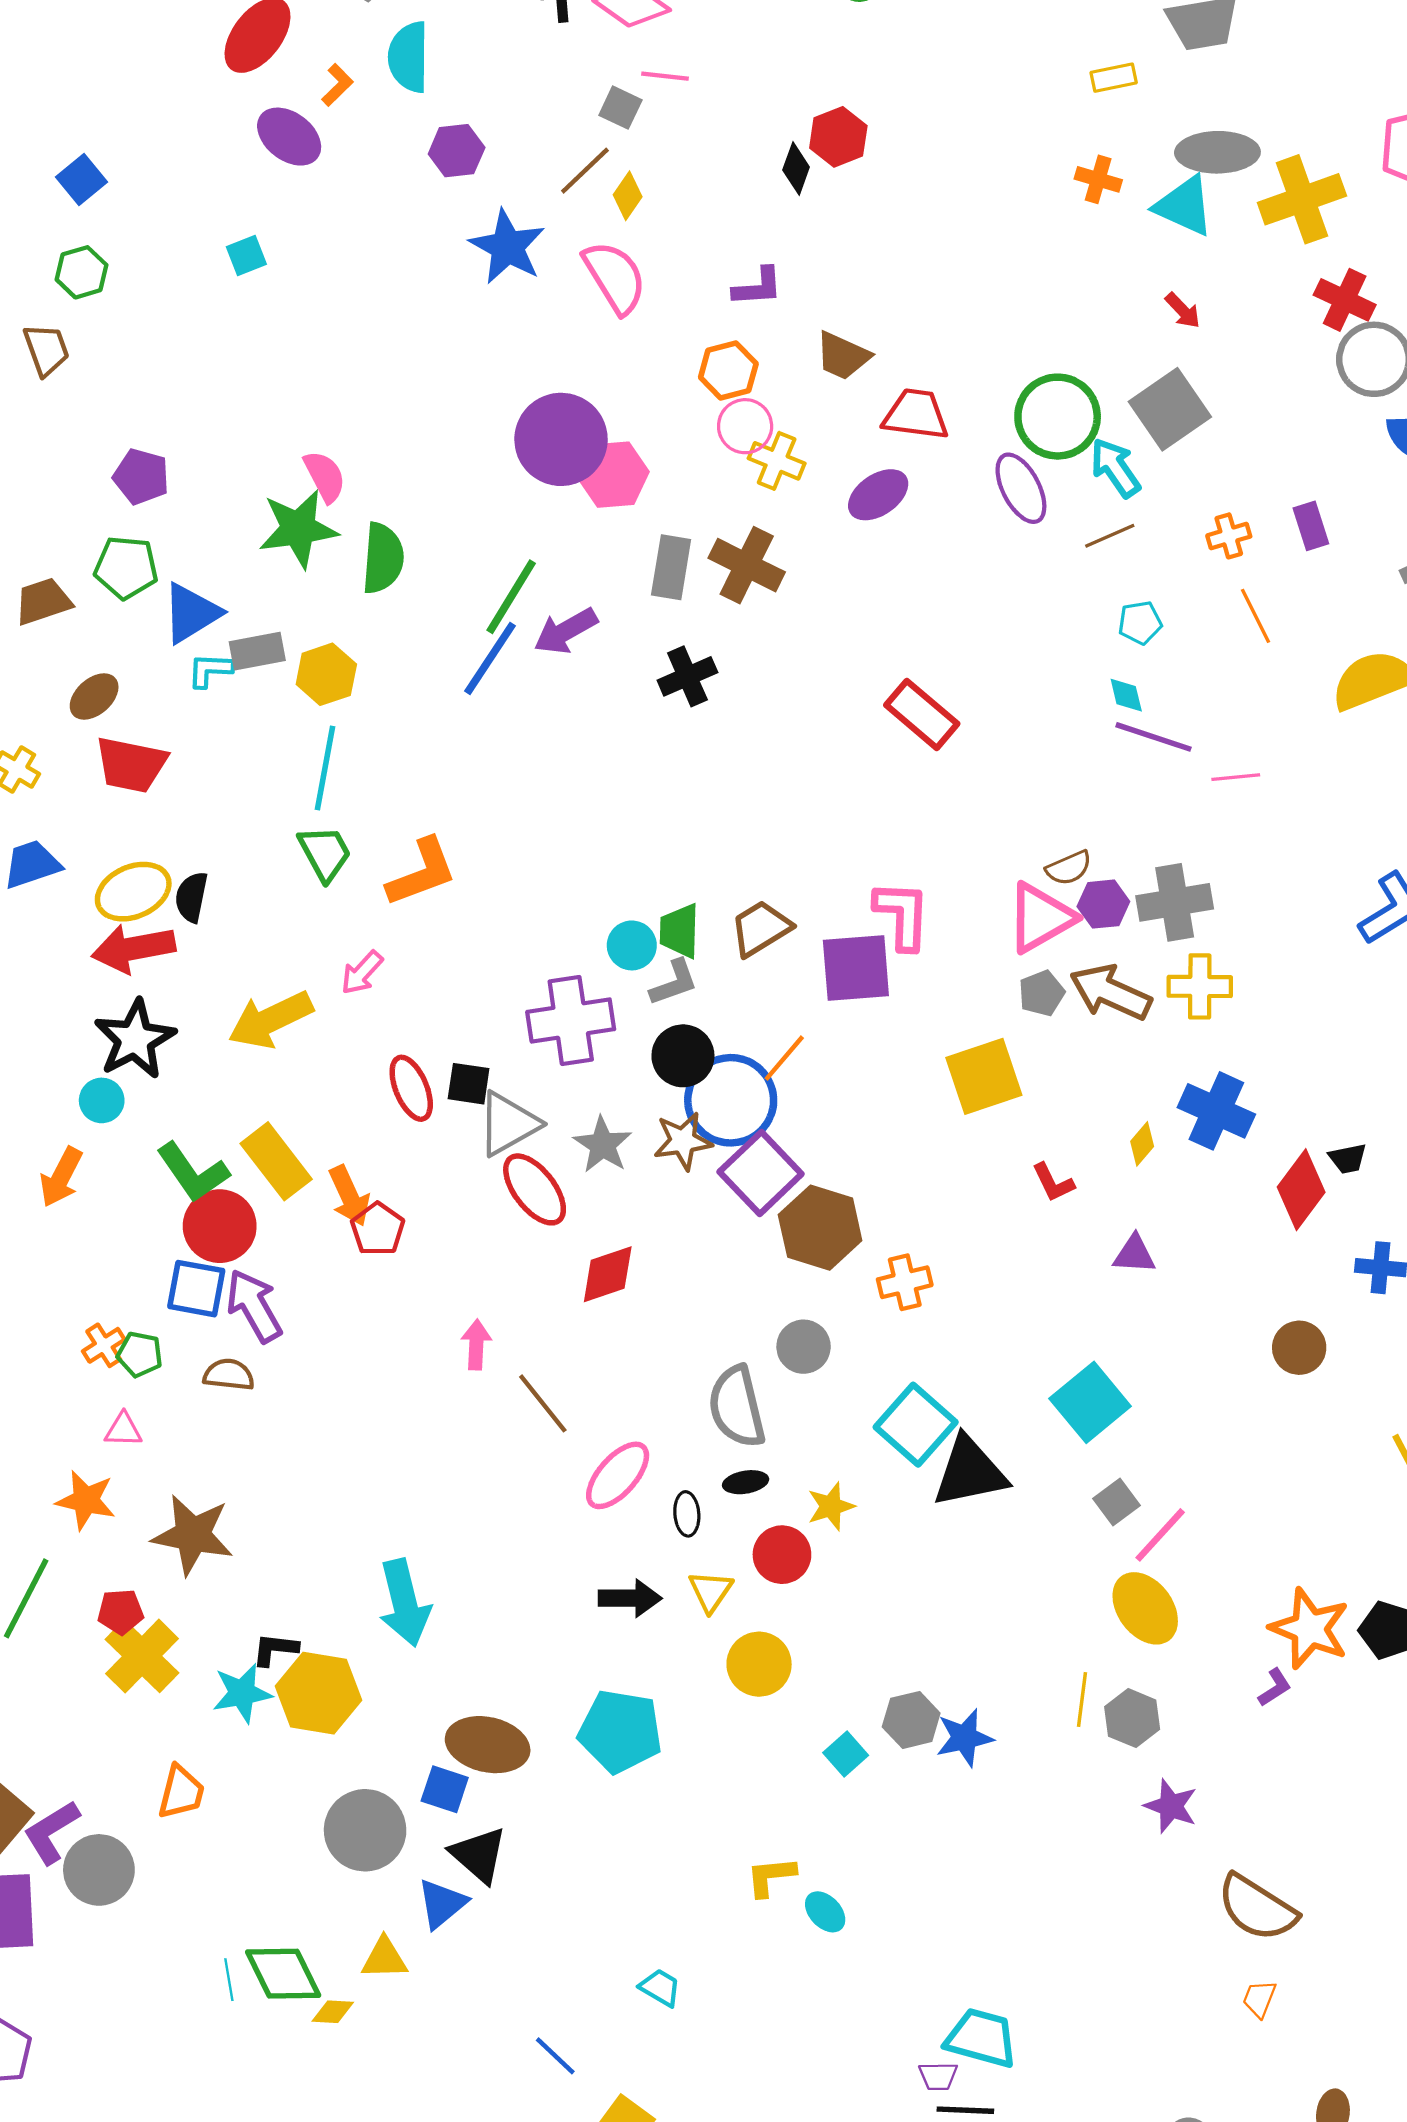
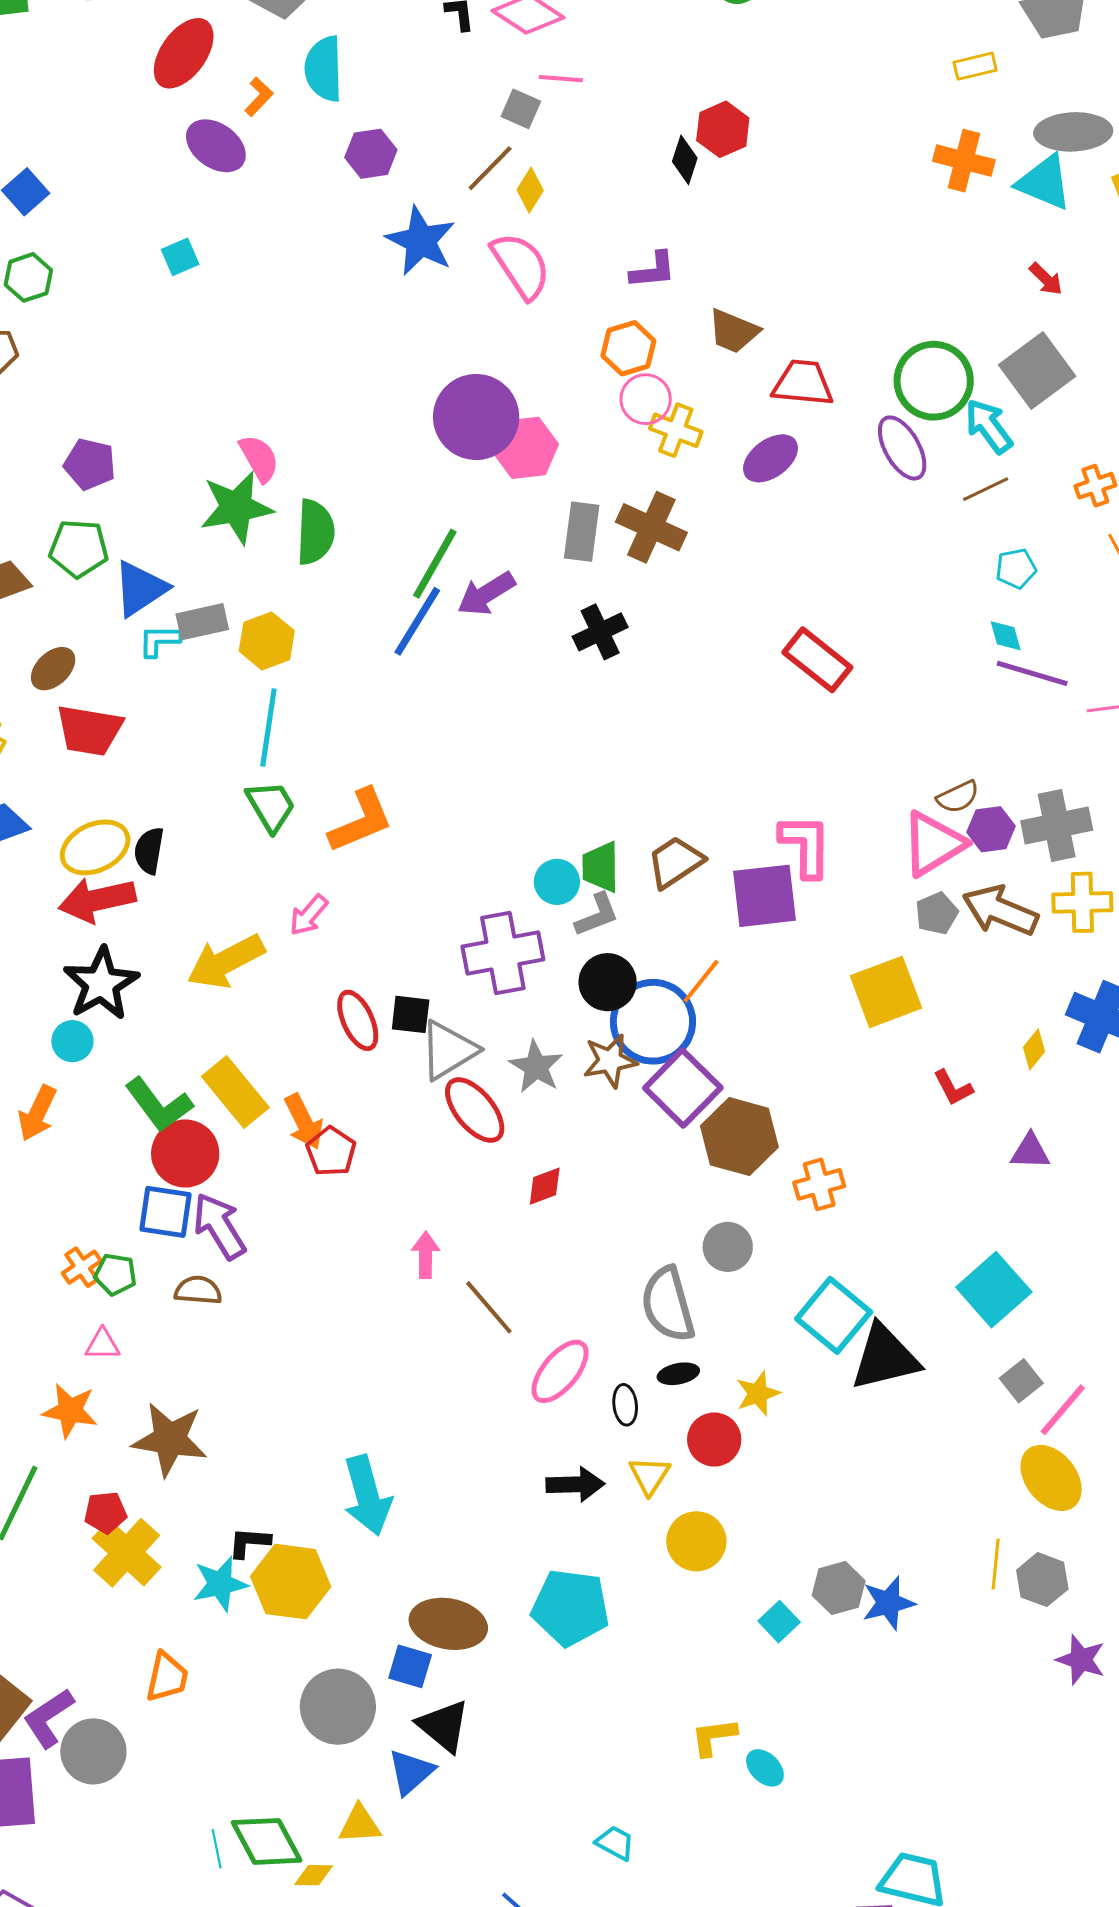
orange cross: (1098, 179) -> (964, 161), size x1.4
red diamond: (608, 1274) -> (545, 1186), size x0.7

